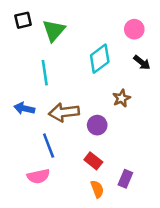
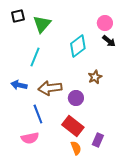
black arrow: (142, 62) -> (109, 41), moved
cyan line: (45, 73) -> (35, 57), turned 30
red rectangle: (93, 161) -> (73, 126), size x1.5

